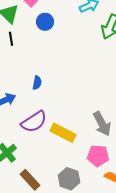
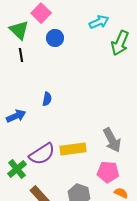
purple semicircle: (34, 122) -> (42, 154), moved
yellow rectangle: (63, 133) -> (73, 149), turned -35

